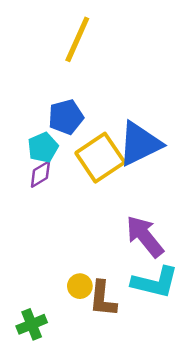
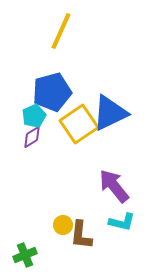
blue pentagon: (66, 117) -> (52, 92), size x1.4
cyan L-shape: (155, 282) -> (122, 222), size x0.7

